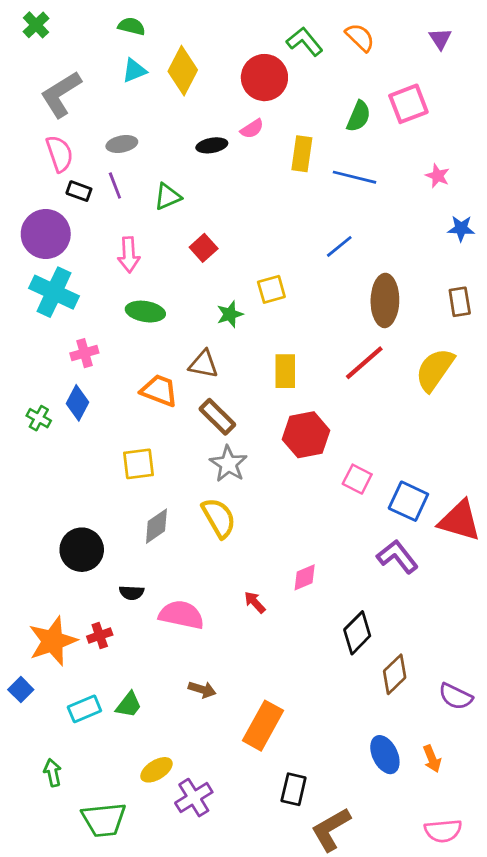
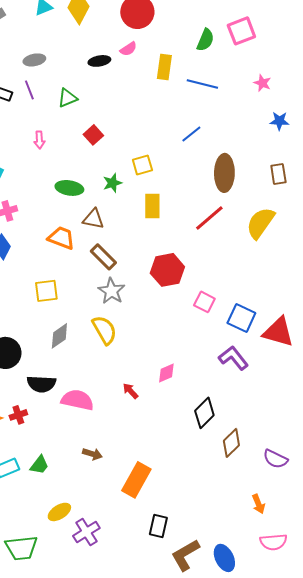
pink arrow: (129, 255) -> (39, 140), size x0.7
green ellipse: (145, 312) -> (69, 188), moved
yellow rectangle: (285, 371) -> (152, 206), moved
black semicircle: (132, 593) -> (41, 384), size x1.6
blue ellipse: (385, 755) -> (224, 558), moved
pink semicircle: (443, 831) -> (273, 542), moved

